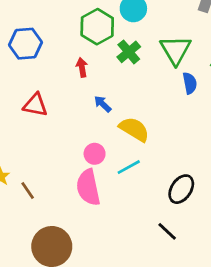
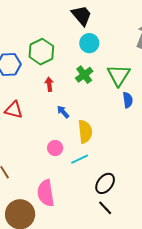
green hexagon: (97, 27) -> (41, 52), moved
yellow semicircle: (134, 129) -> (85, 132), turned 50
pink semicircle: (88, 187) -> (46, 193), moved
black ellipse: (181, 189) -> (105, 183), moved

